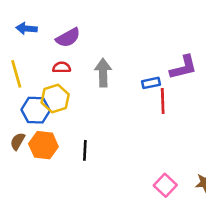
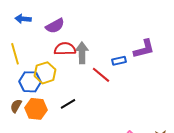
red semicircle: (62, 67) -> (65, 49), moved, size x1.5
red line: (163, 101) -> (101, 75), moved, turned -48
black line: (85, 150) -> (68, 104), moved, turned 56

